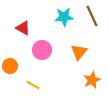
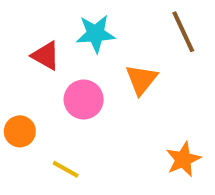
cyan star: (64, 17) -> (96, 34), moved
orange triangle: (79, 52) -> (141, 80), moved

